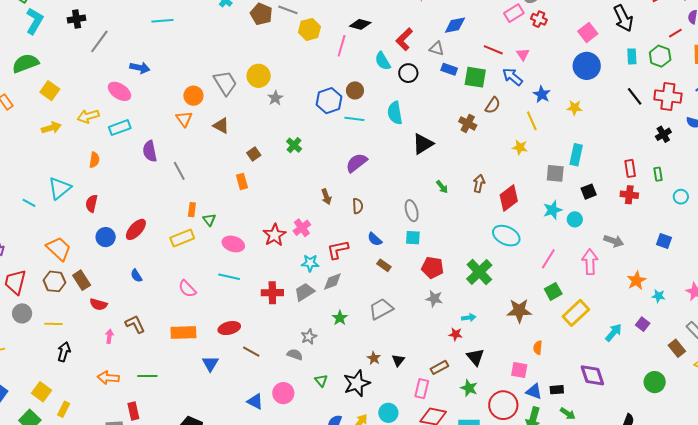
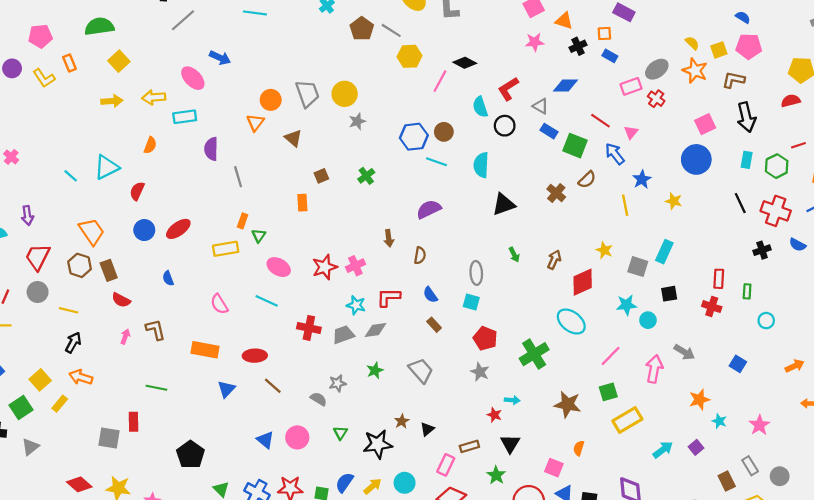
yellow star: (520, 147) -> (604, 250), moved
gray trapezoid: (381, 309) -> (421, 371), turned 65
orange arrow: (108, 378) -> (81, 377), moved

